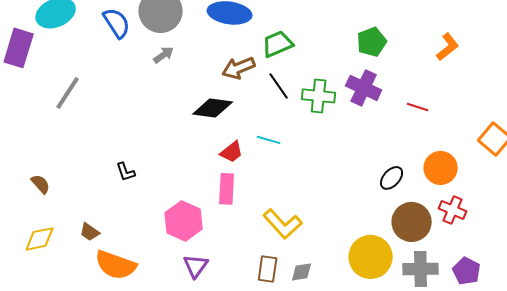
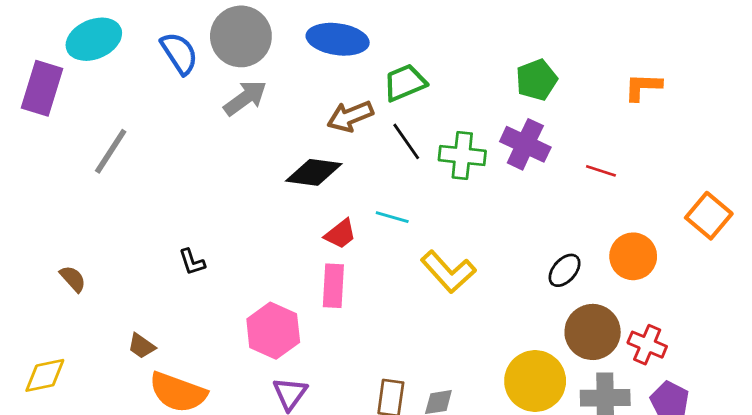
orange L-shape: (448, 47) -> (643, 87), turned -140
gray arrow: (164, 55) -> (245, 98), size x1.5
red cross: (453, 210) -> (647, 345), moved
yellow L-shape: (283, 224) -> (448, 272), moved
yellow diamond: (40, 239) -> (45, 375), moved

